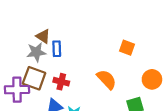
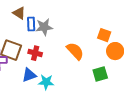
orange square: (127, 48) -> (104, 35), moved
gray star: (36, 52) -> (44, 27), moved

